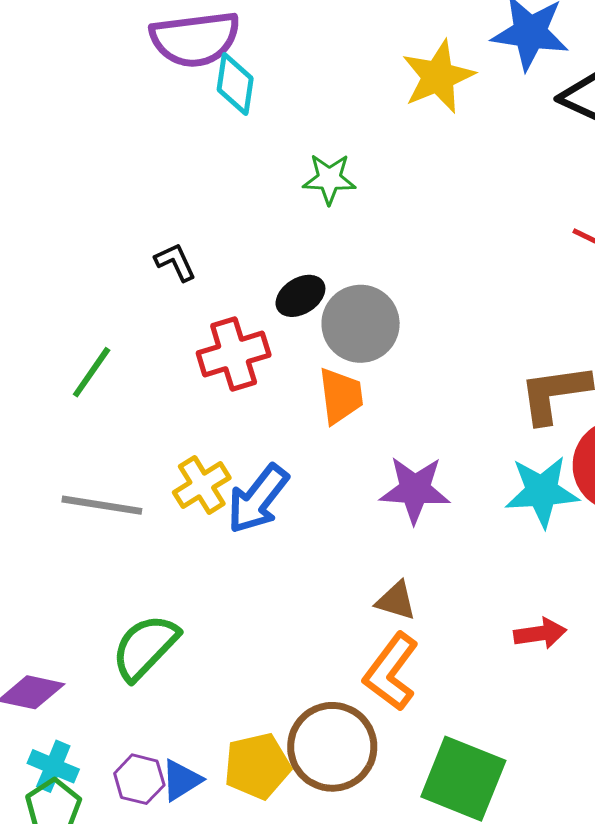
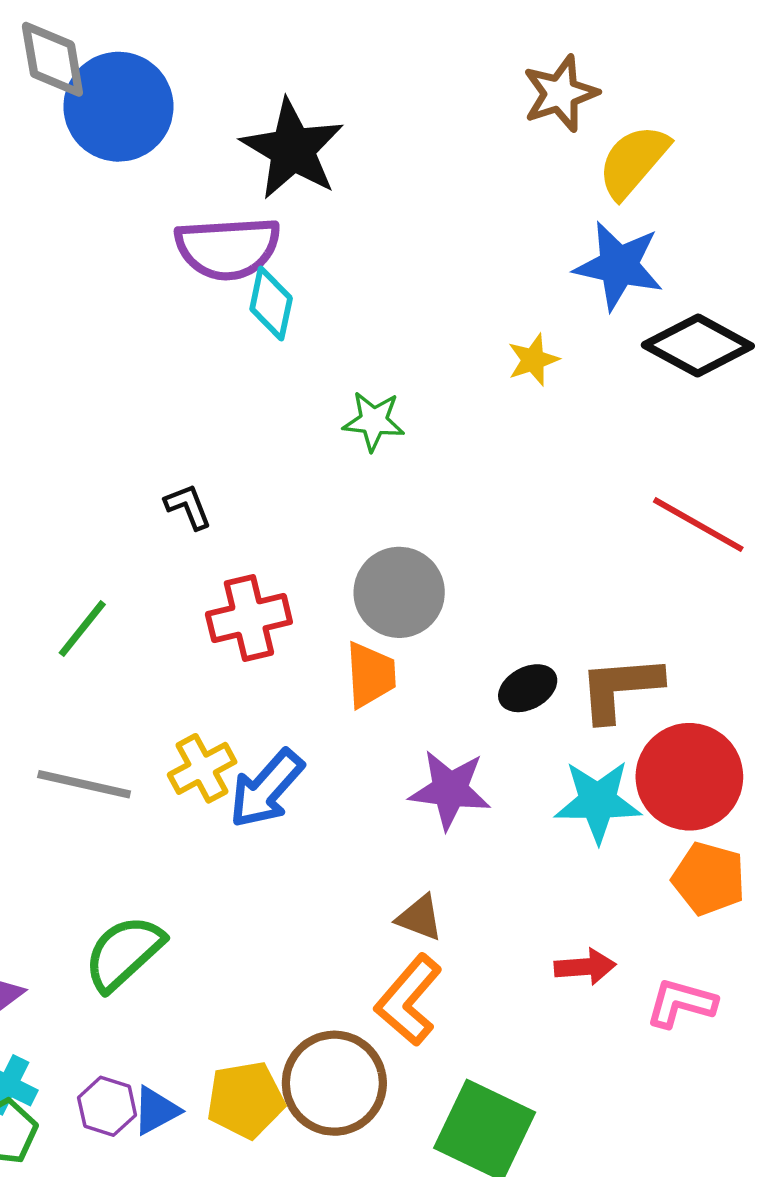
yellow star: (438, 77) -> (533, 360), moved, size x0.6
black ellipse: (300, 296) -> (528, 688), moved

